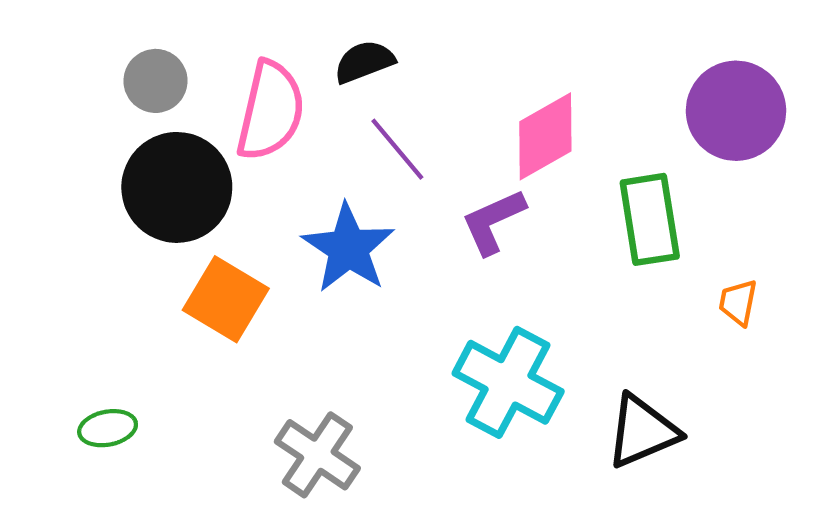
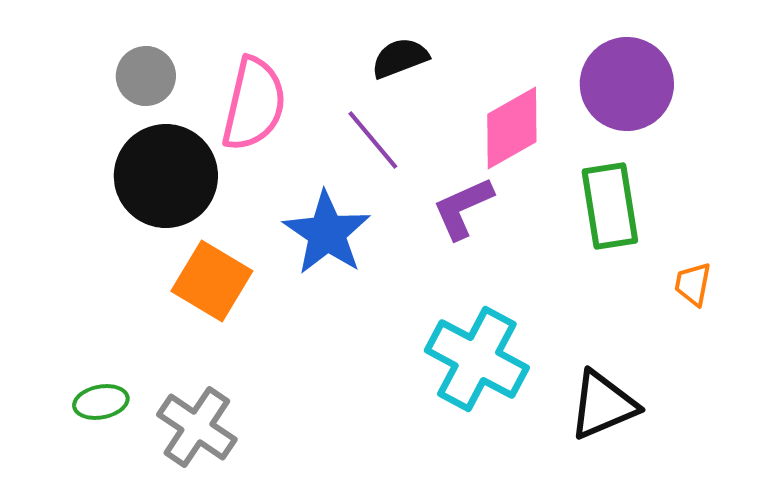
black semicircle: (364, 62) -> (400, 58), moved
purple circle: (736, 111) -> (627, 84), moved
gray cross: (317, 455) -> (197, 427), moved

